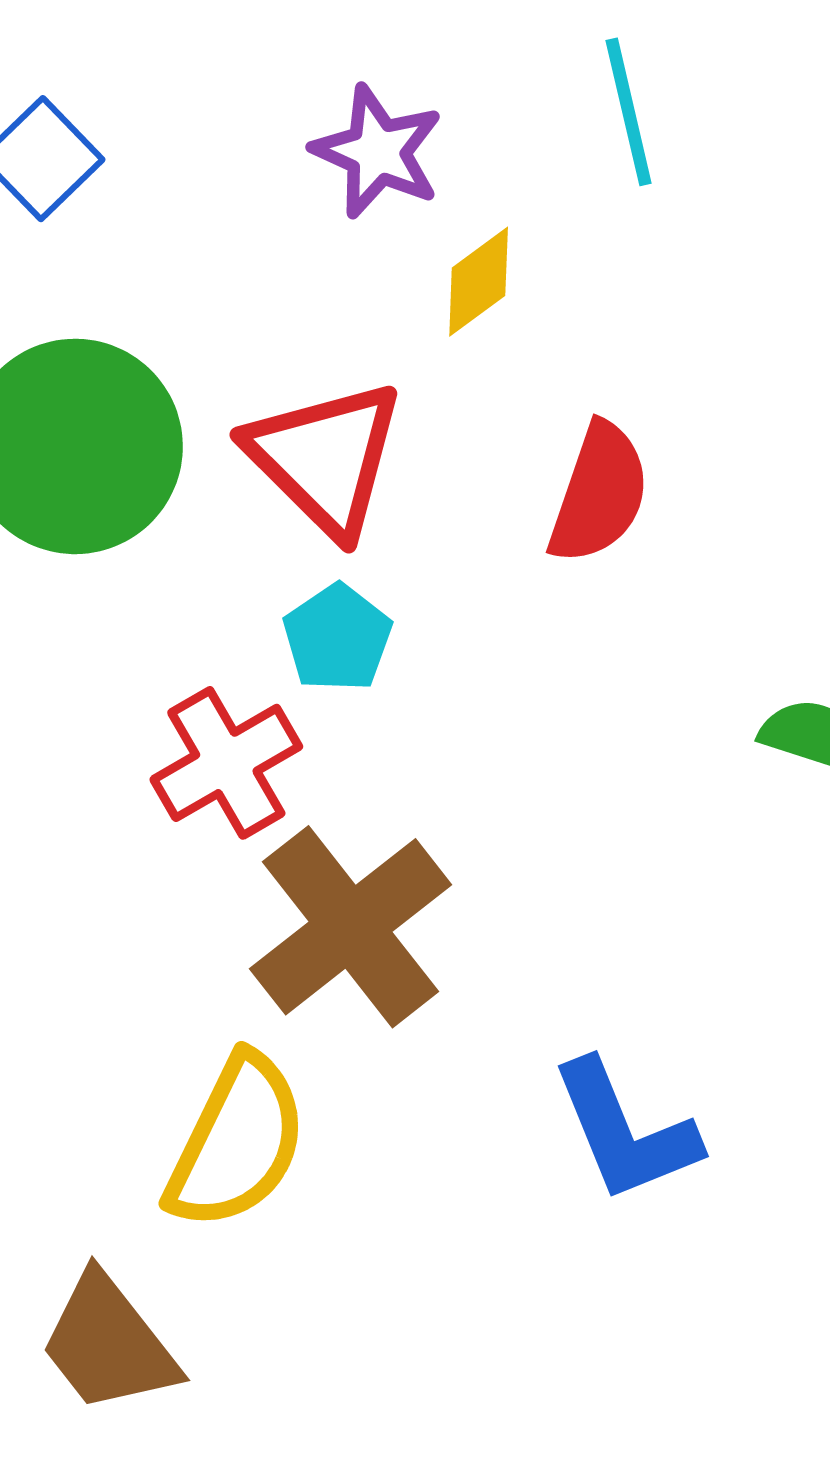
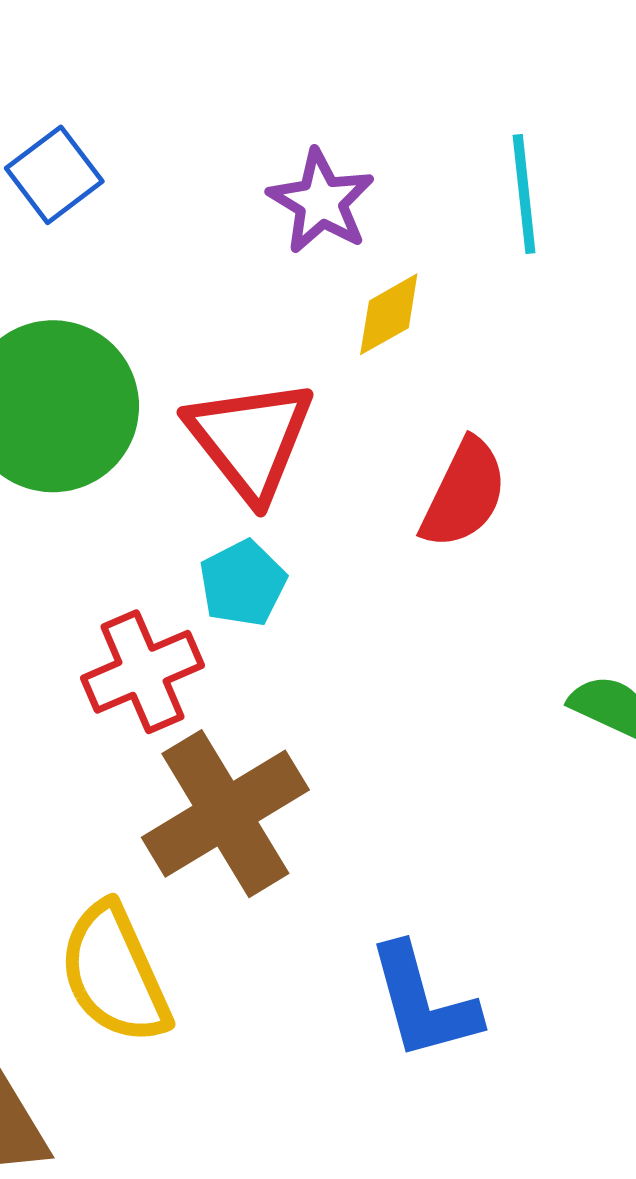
yellow semicircle: (237, 1142) -> (114, 974), turned 123

